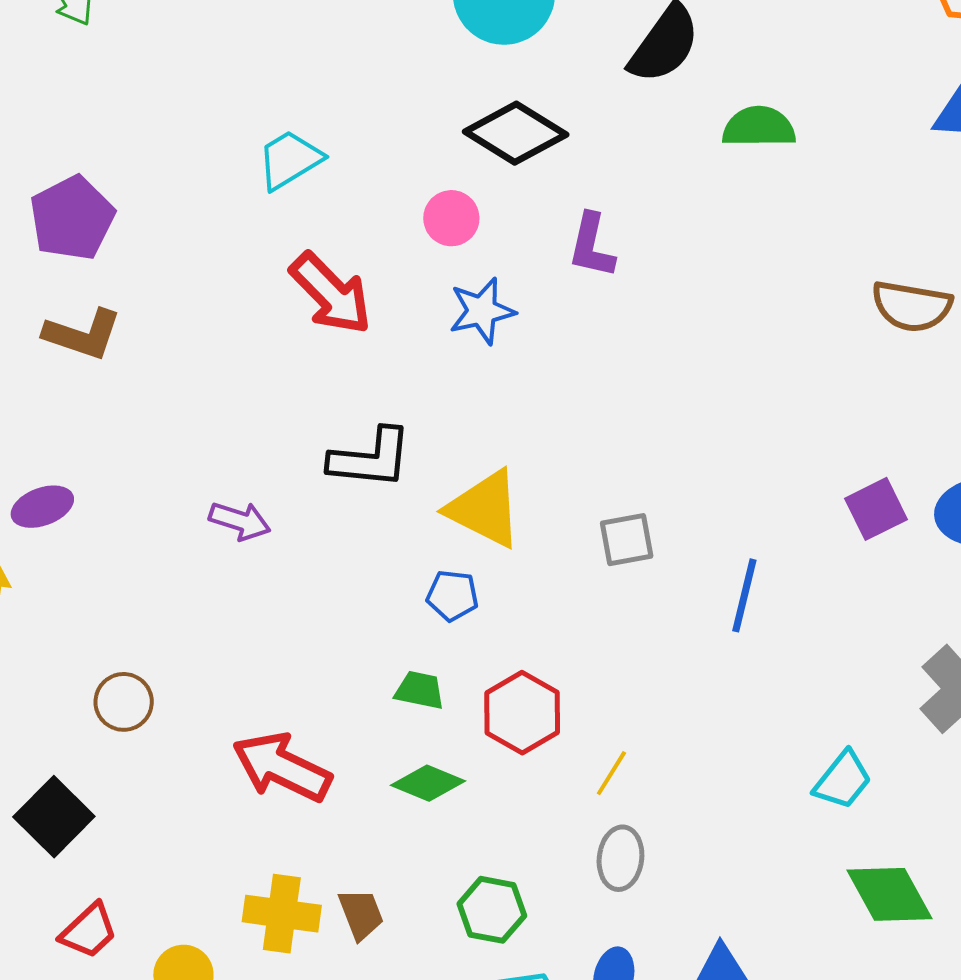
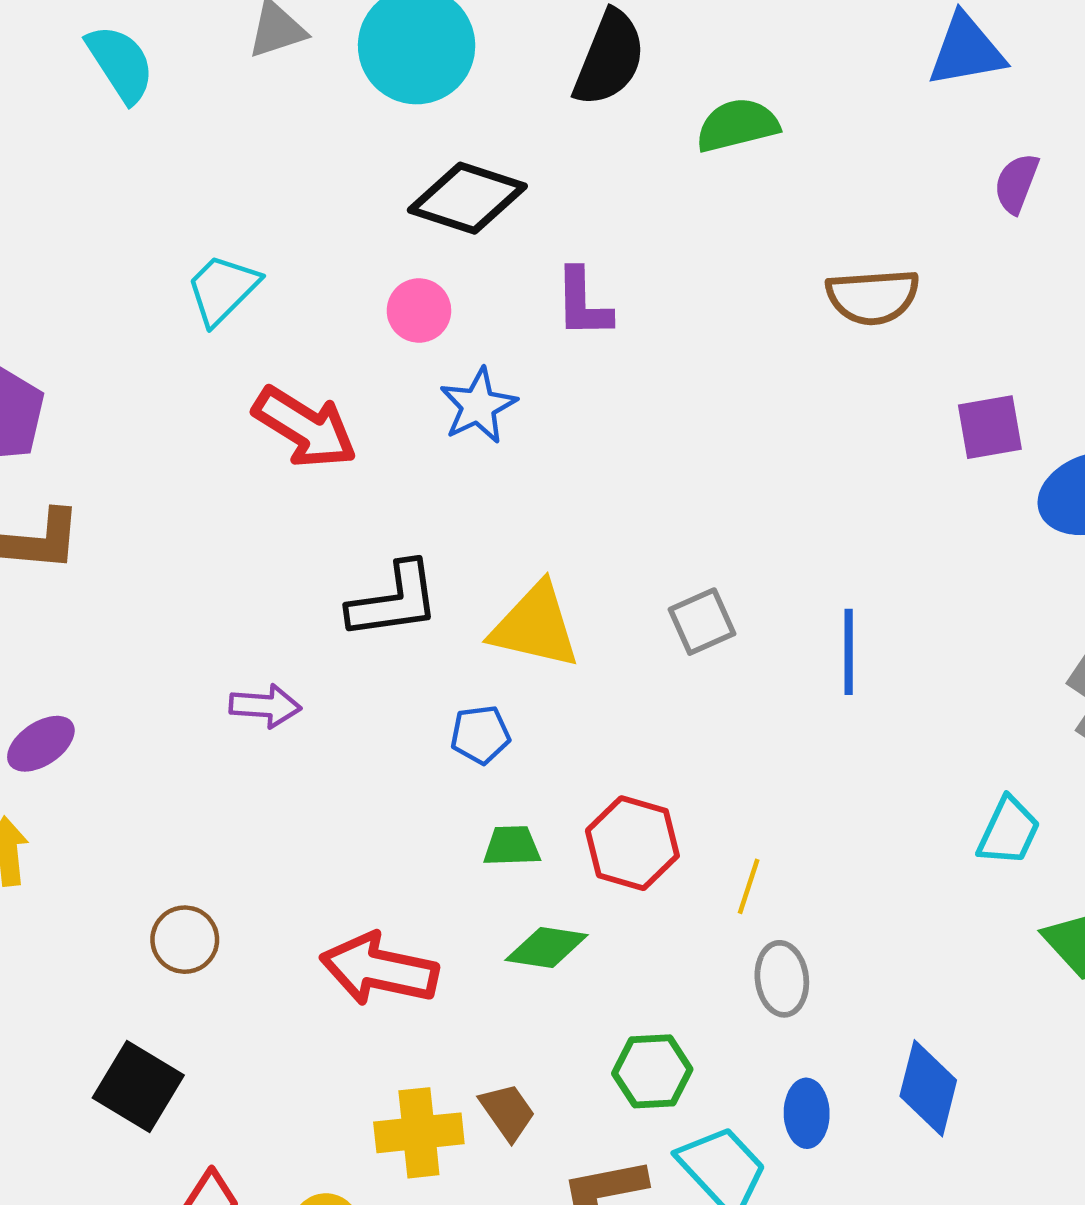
brown semicircle: (912, 306) -> (873, 297), moved
purple square: (876, 509) -> (990, 427), moved, turned 30
blue pentagon: (452, 596) -> (480, 735), moved

